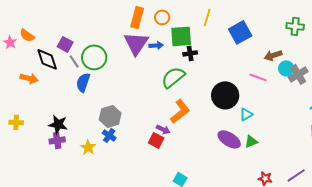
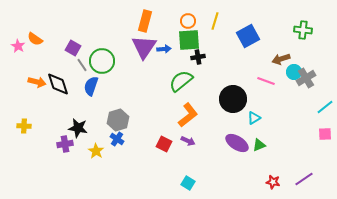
orange circle: (162, 17) -> (188, 21), moved
black diamond: (47, 59) -> (58, 84), moved
black star: (58, 124) -> (78, 128), moved
purple arrow: (163, 129) -> (188, 141), moved

